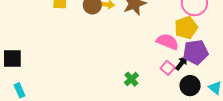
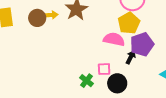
pink square: (168, 68) -> (104, 69), moved, turned -32
black circle: (190, 86) -> (117, 83), moved

